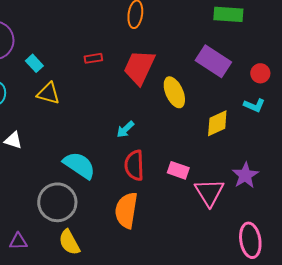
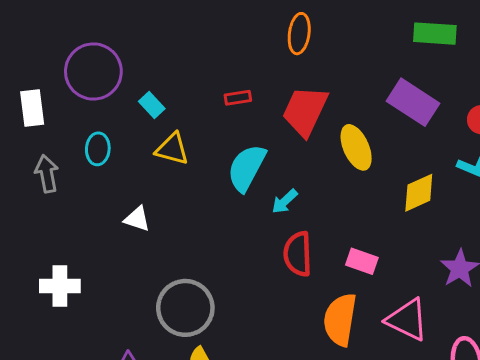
white triangle: (13, 140) -> (137, 219), moved
cyan semicircle: (79, 165) -> (247, 168), moved, turned -96
pink triangle: (209, 192) -> (407, 320), moved, turned -32
orange semicircle: (126, 210) -> (340, 320), moved

